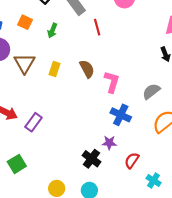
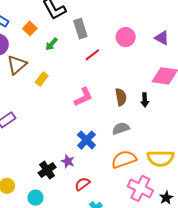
red line: (97, 27) -> (92, 55), turned 49
brown semicircle: (87, 69) -> (121, 97), moved
pink L-shape: (112, 82) -> (83, 97), moved, turned 30

